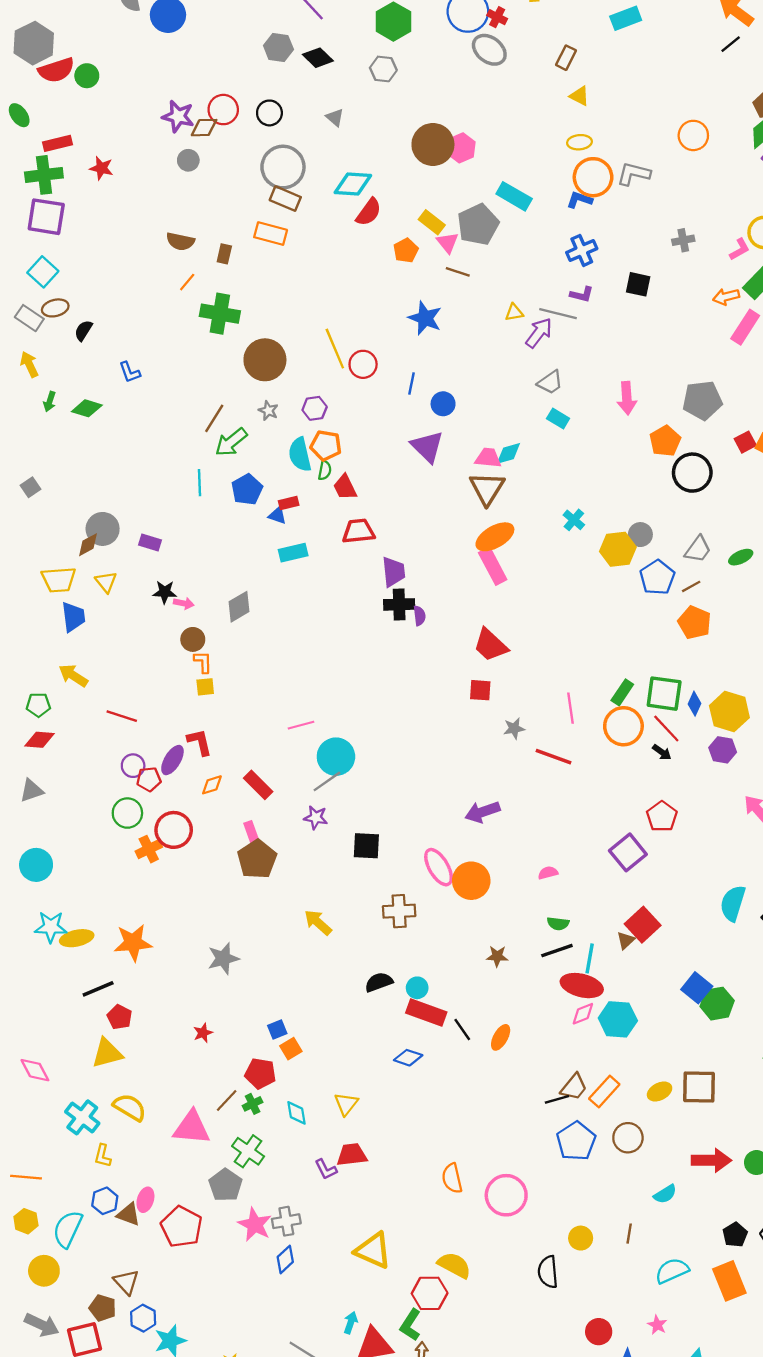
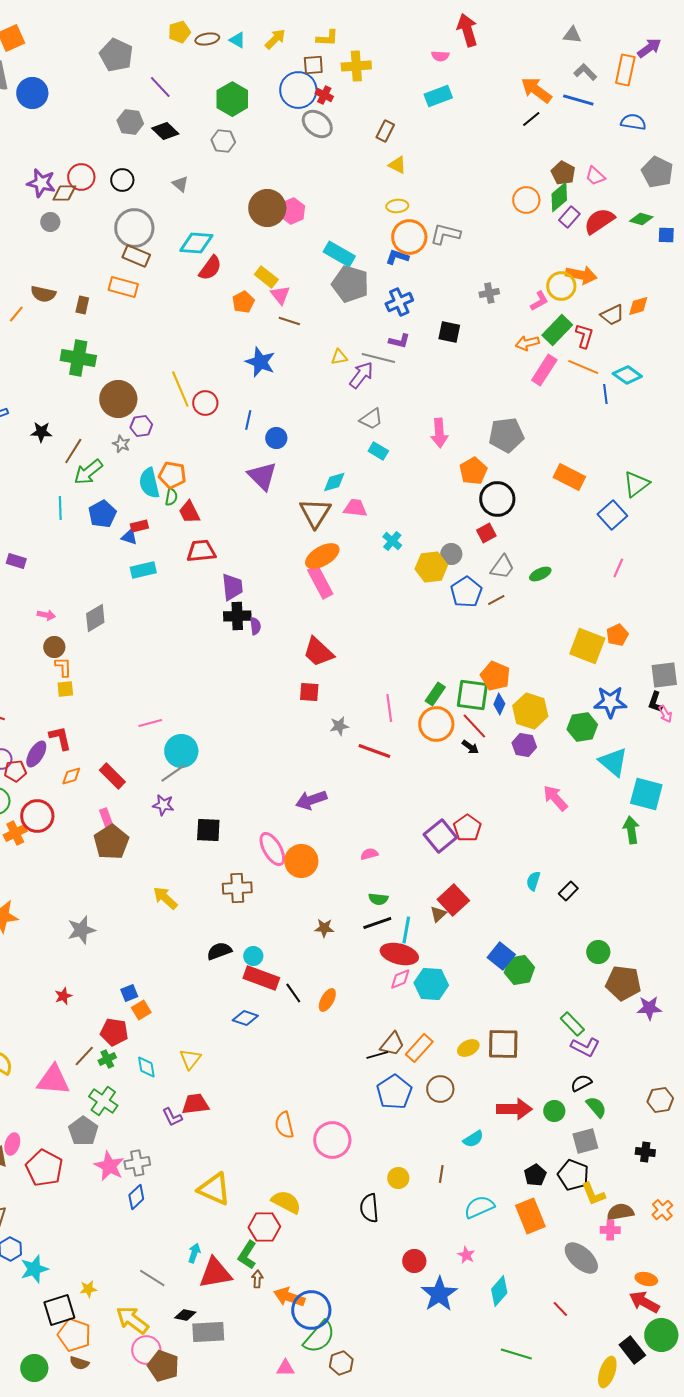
orange circle: (693, 135) -> (526, 200), moved
gray pentagon: (478, 225) -> (350, 284), moved, turned -30
orange line: (187, 282) -> (16, 314), moved
purple hexagon: (315, 408) -> (141, 426), moved
red square: (745, 442) -> (486, 533), moved
pink trapezoid: (488, 458) -> (355, 508), moved
black star: (165, 592) -> (41, 432), moved
orange pentagon: (694, 623) -> (495, 676), moved
red pentagon: (662, 816) -> (467, 828), moved
cyan semicircle: (733, 903) -> (533, 881), size x0.6

